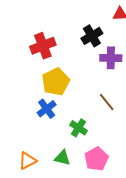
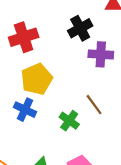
blue cross: (47, 109) -> (25, 110), turned -30
green cross: (79, 128) -> (69, 121), moved

